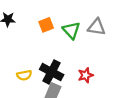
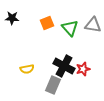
black cross: (52, 72) -> (64, 66), moved

